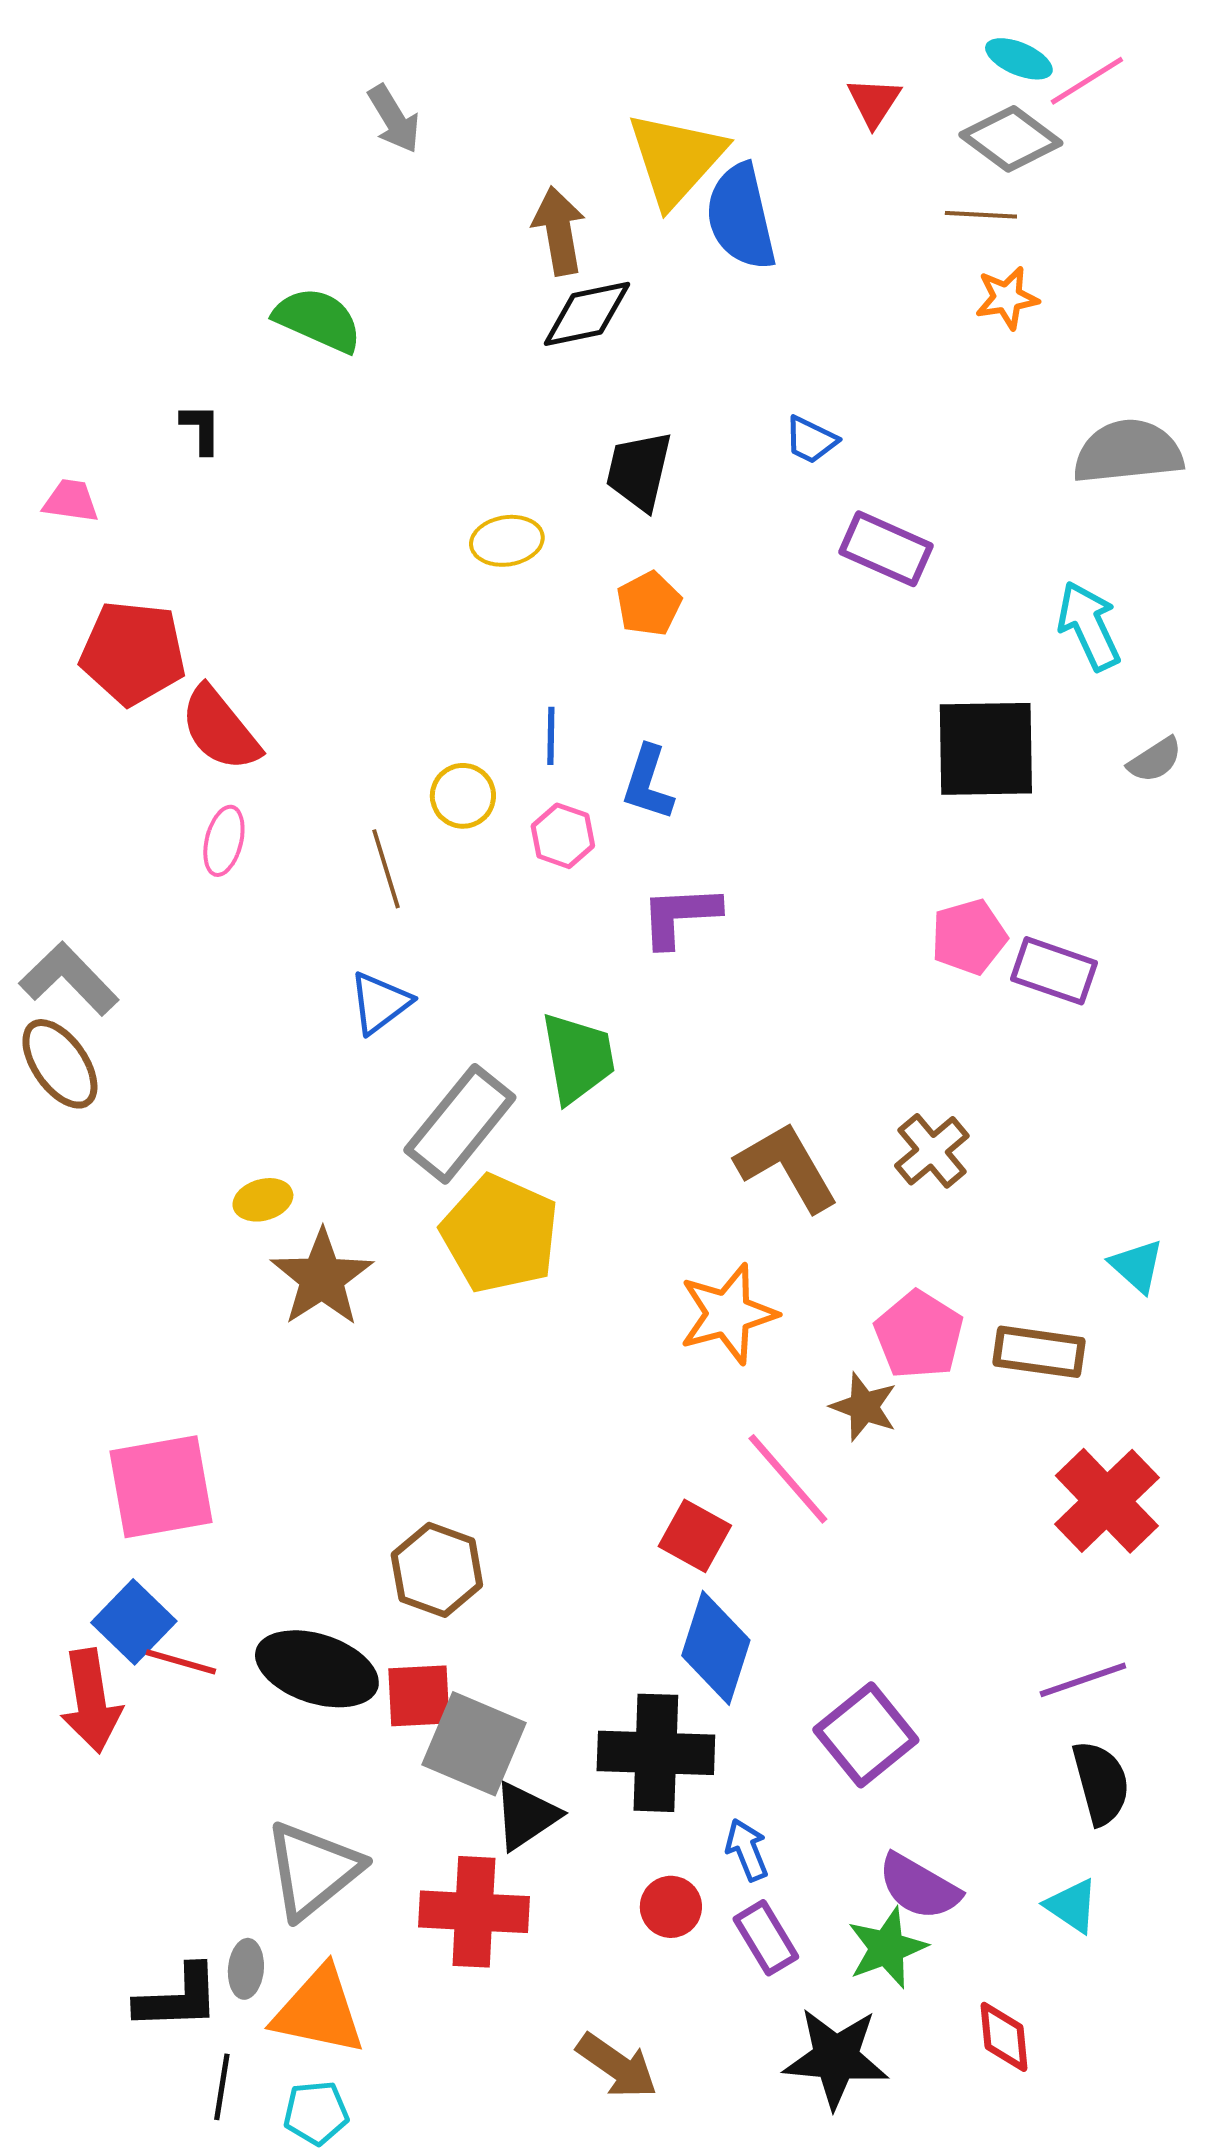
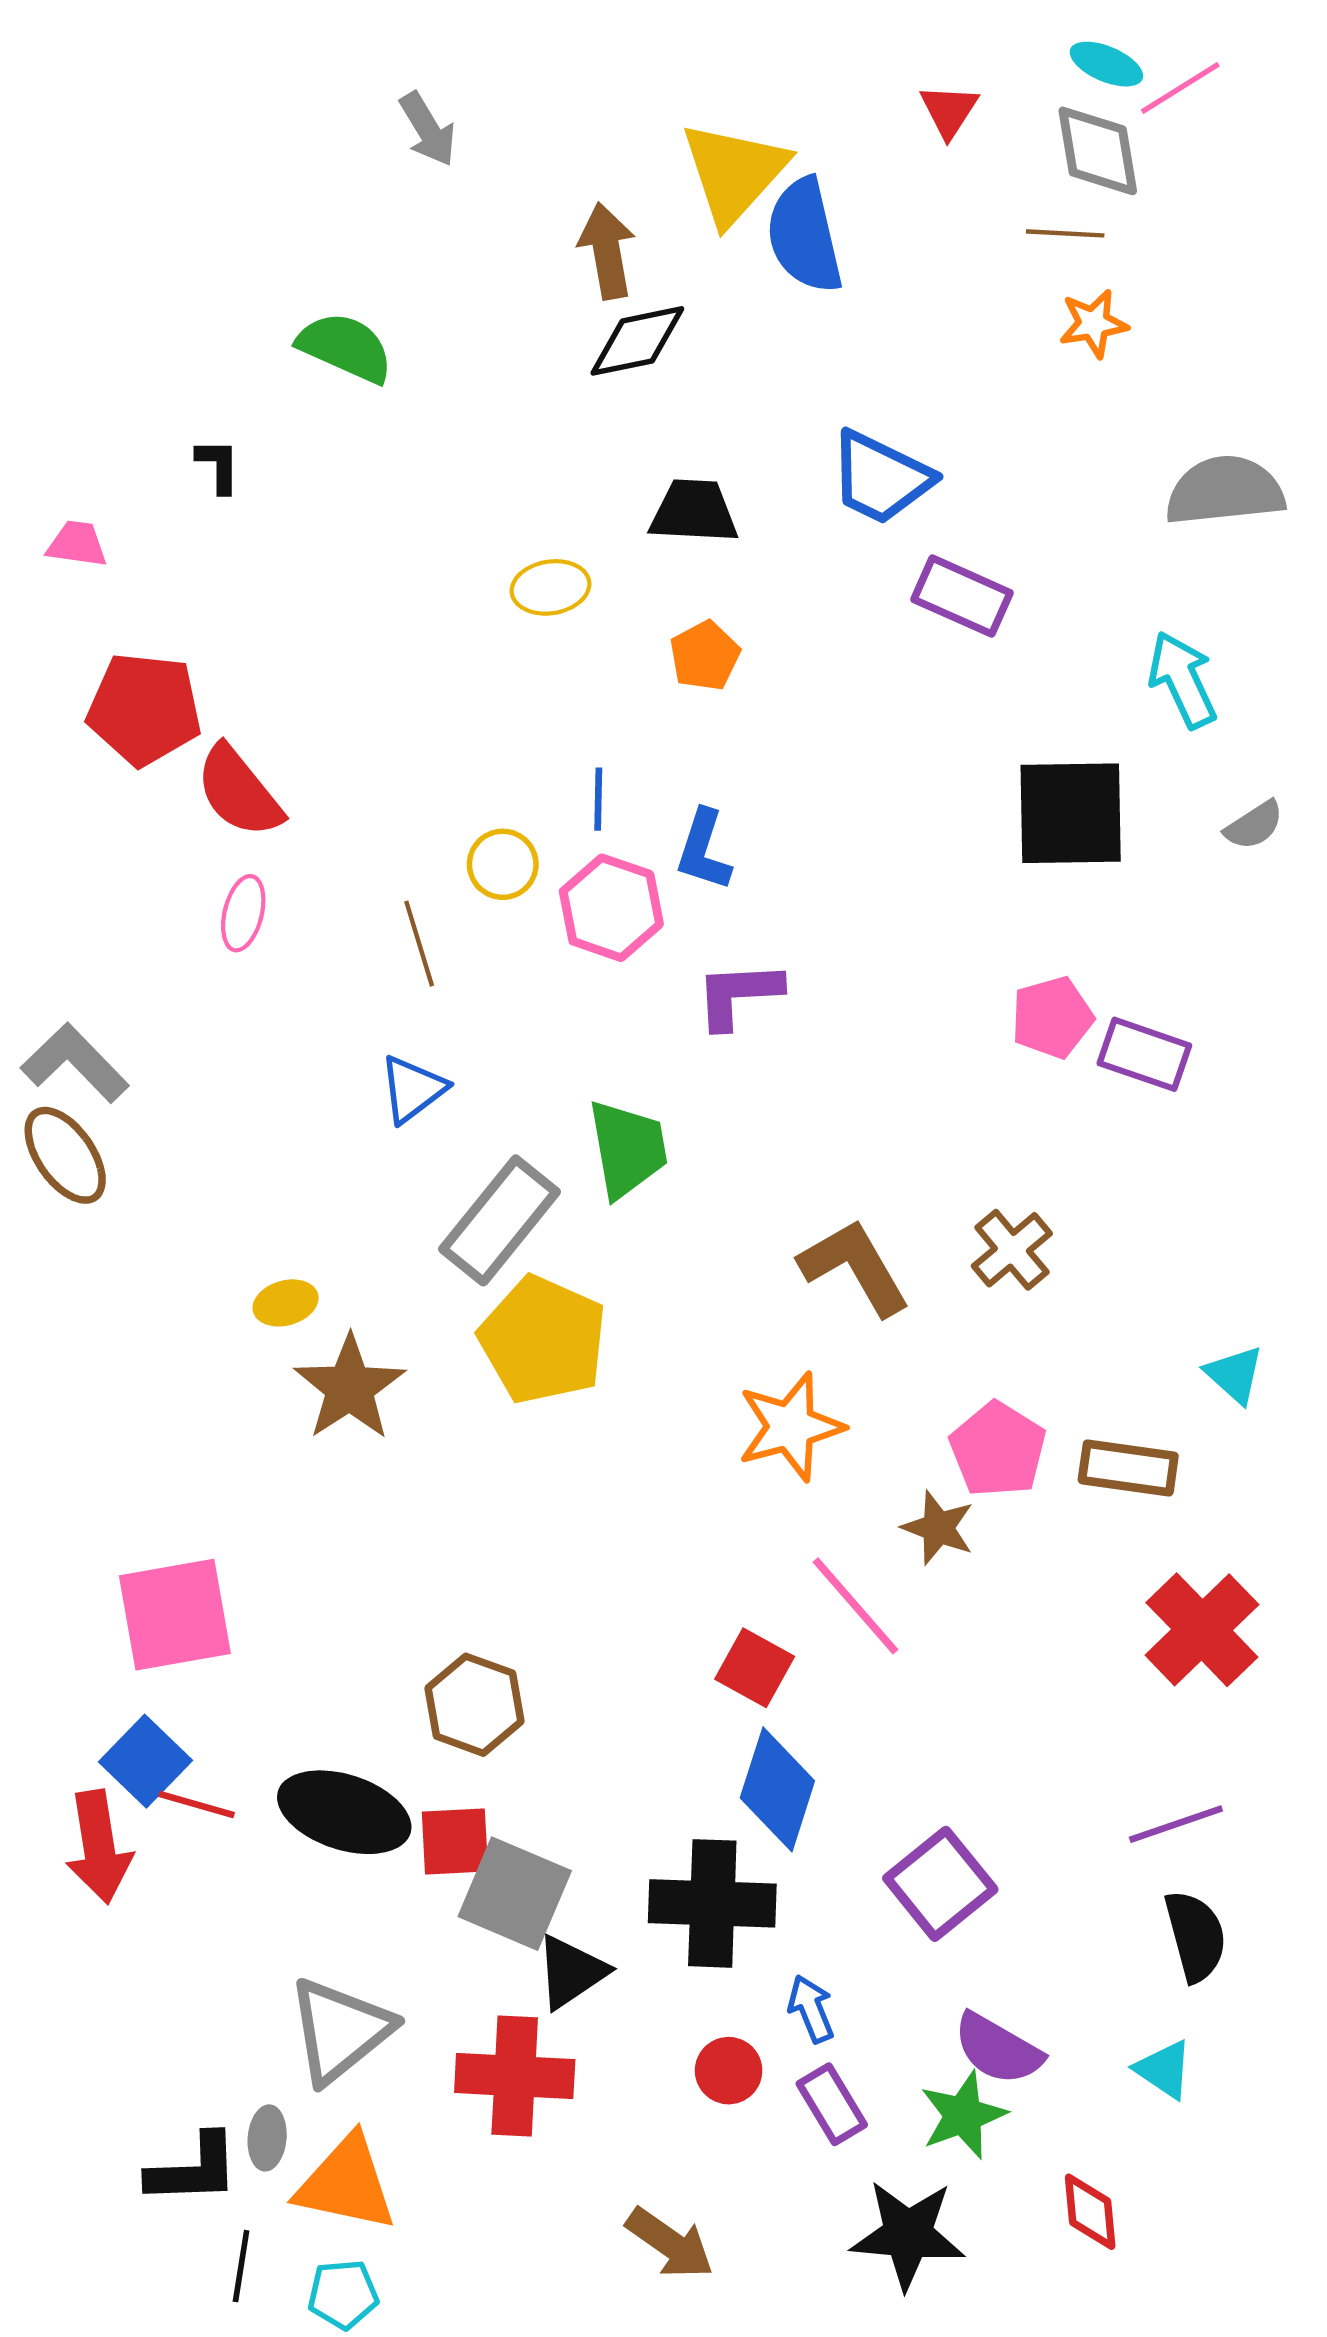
gray diamond: (1011, 139) -> (1098, 151), turned 44
blue trapezoid: (811, 440) -> (881, 478), size x1.8
black trapezoid: (639, 471) -> (694, 511), turned 80
pink hexagon: (563, 836) -> (611, 908), size x1.5

